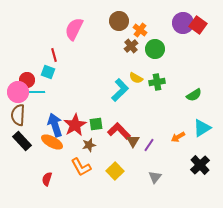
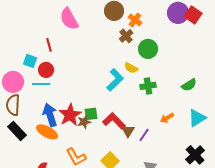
pink semicircle: (74, 29) -> (69, 19), turned -55
green circle: (155, 49) -> (148, 49), moved
cyan square: (48, 72) -> (30, 61), moved
red circle: (27, 80) -> (46, 70), moved
green cross: (157, 82) -> (148, 86), moved
cyan line: (36, 92) -> (41, 84), moved
orange arrow: (178, 137) -> (167, 118), moved
brown star: (89, 145) -> (84, 122), moved

